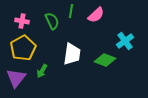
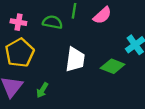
green semicircle: (52, 21) -> (52, 22), turned -54
green arrow: (42, 71) -> (42, 90), moved

